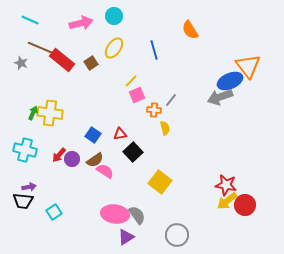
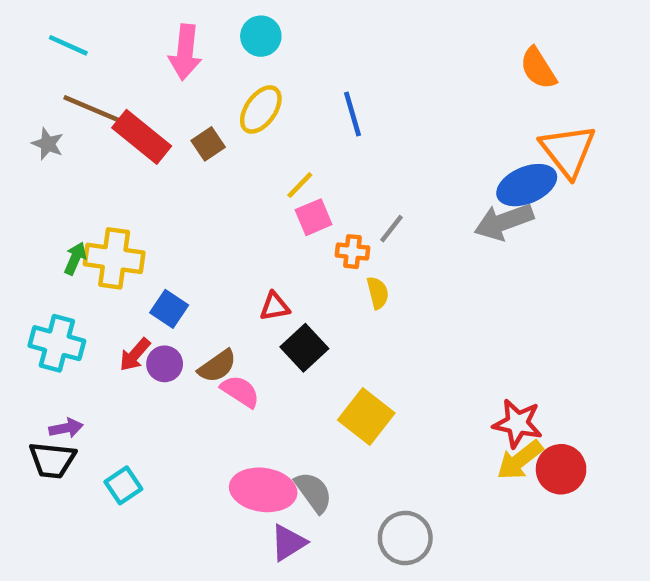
pink arrow: (81, 23) -> (185, 52), turned 110
orange semicircle: (190, 30) -> (538, 68), moved
blue square: (93, 135) -> (169, 309), moved

